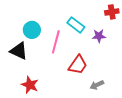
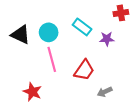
cyan circle: (32, 30) -> (49, 32), moved
pink line: (56, 42) -> (52, 59), moved, turned -30
black triangle: (19, 51) -> (21, 35), moved

